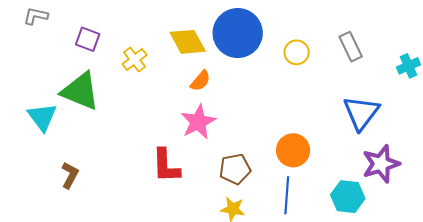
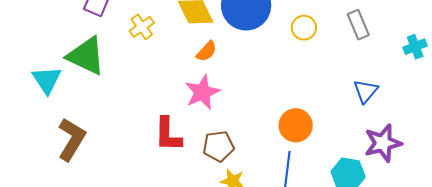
blue triangle: (361, 113) -> (366, 91), size x0.7
brown pentagon: (235, 169) -> (218, 146), moved
brown L-shape: (70, 175) -> (72, 139), size x1.6

